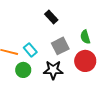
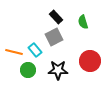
green semicircle: (85, 37) -> (83, 22), moved
gray square: (60, 46) -> (54, 37), moved

